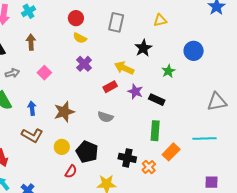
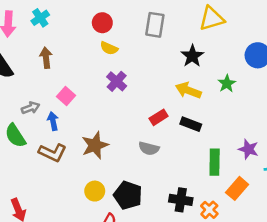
yellow triangle: (160, 20) -> (212, 18), size x1.5
yellow arrow: (124, 68) -> (188, 90), moved
gray arrow: (12, 73) -> (31, 108), moved
red rectangle: (110, 87) -> (159, 117), moved
purple star: (135, 92) -> (248, 149), moved
black rectangle: (157, 100) -> (191, 124), moved
blue arrow: (32, 108) -> (53, 121), moved
brown L-shape: (32, 135) -> (53, 153), moved

